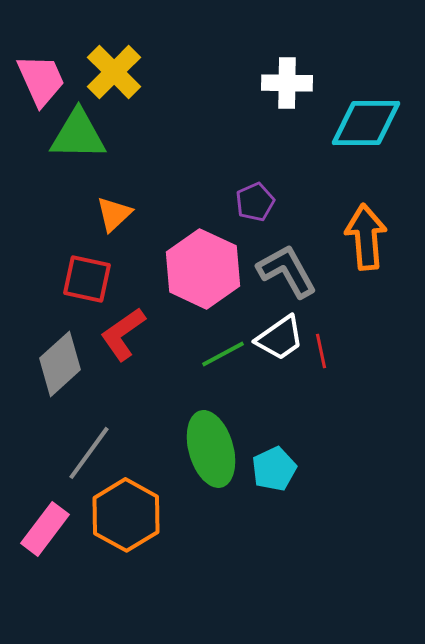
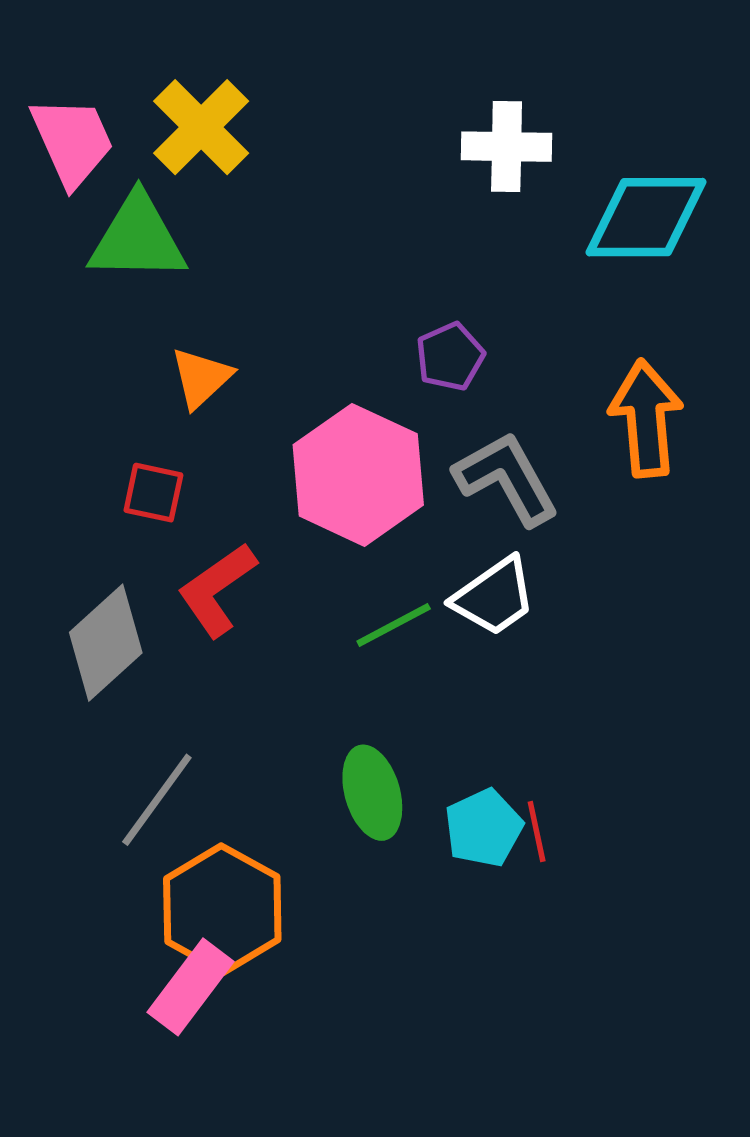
red square: (87, 279) -> (153, 493), size x0.7
red line: (321, 351) -> (537, 832), moved
green ellipse: (211, 449) -> (372, 793), size x0.7
pink rectangle: (45, 529) -> (191, 987), moved

